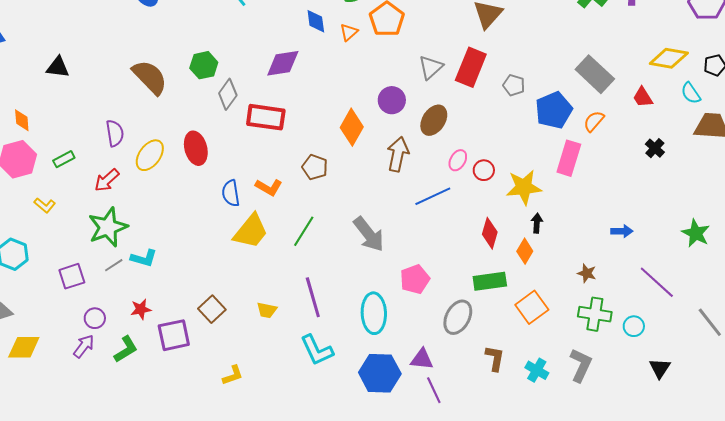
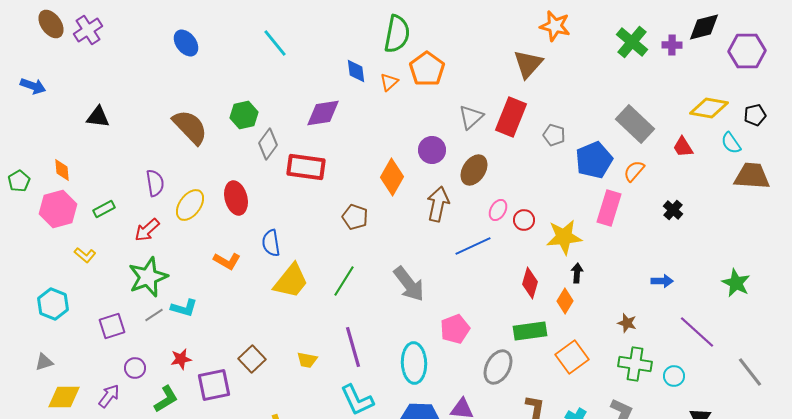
black cross: (655, 148) -> (673, 210), moved
orange L-shape: (269, 187) -> (227, 261), moved
purple arrow: (84, 346) -> (109, 396), moved

